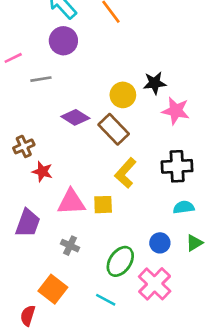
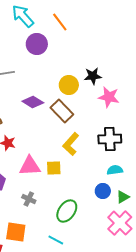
purple circle: (63, 41) -> (37, 44), moved
blue circle: (160, 243) -> (103, 191), moved
pink cross: (155, 284) -> (120, 223), moved
orange square: (53, 289) -> (16, 232), turned -30

